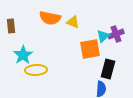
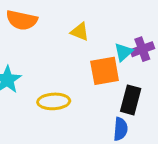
orange semicircle: (50, 18) -> (22, 20), moved
yellow ellipse: (36, 70) -> (54, 101), moved

